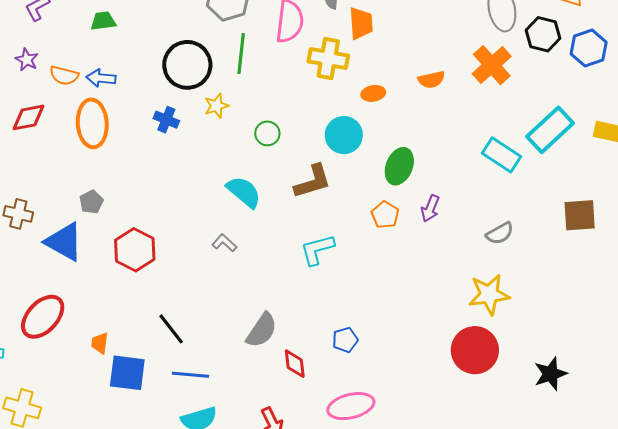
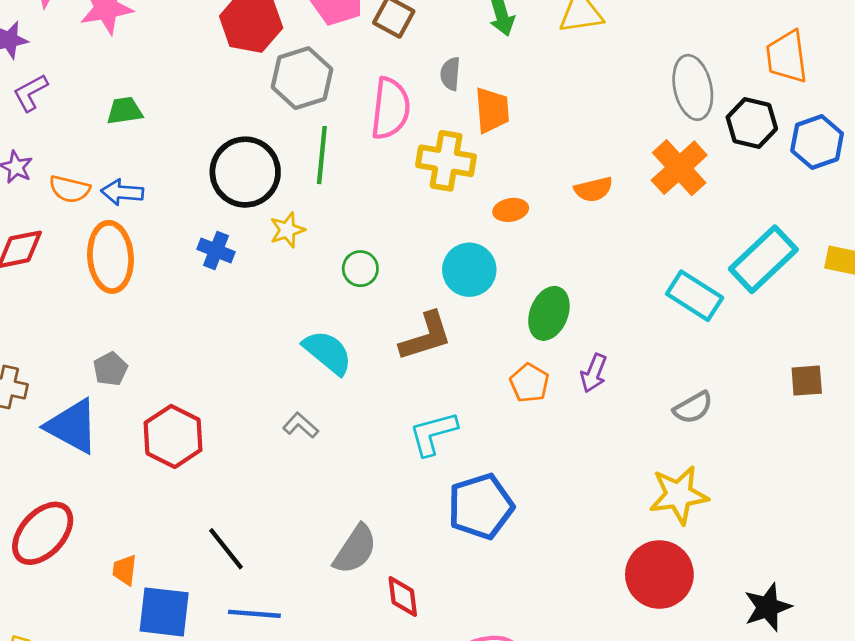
brown square: (580, 215) -> (807, 381), size x0.7
blue pentagon: (345, 340) -> (481, 506), moved, size x1.8

